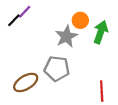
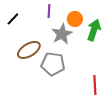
purple line: (25, 12) -> (49, 11), moved, turned -40
brown ellipse: (26, 82) -> (29, 50), moved

